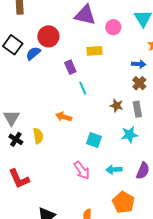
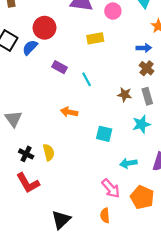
purple rectangle: (70, 67) -> (59, 67), moved, turned -32
yellow semicircle: (38, 136) -> (49, 152), moved
black cross: (16, 139) -> (26, 154), moved
pink arrow: (82, 170) -> (111, 188), moved

